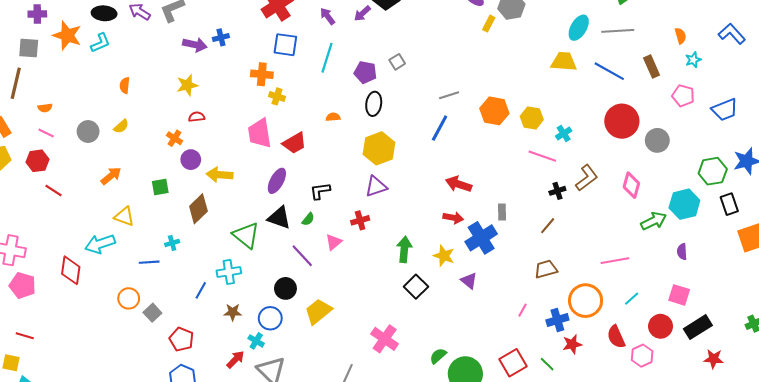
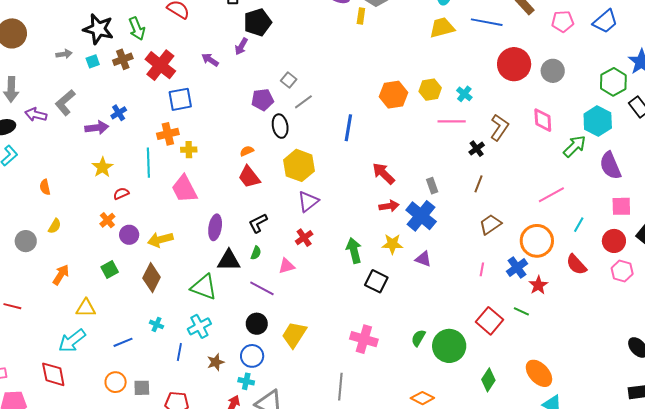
cyan line: (327, 58) -> (148, 163), moved
gray line: (449, 95) -> (303, 102), moved
orange cross: (174, 138) -> (107, 220), turned 35
red trapezoid: (294, 143) -> (249, 177), moved, turned 100
red arrow: (459, 184) -> (383, 173), turned 45
pink triangle: (334, 242) -> (287, 266), turned 42
cyan cross: (172, 243) -> (156, 324), moved, turned -32
purple semicircle: (682, 252) -> (610, 166), size x1.8
gray square: (152, 313) -> (142, 388), turned -30
pink hexagon: (642, 356) -> (622, 271), moved

